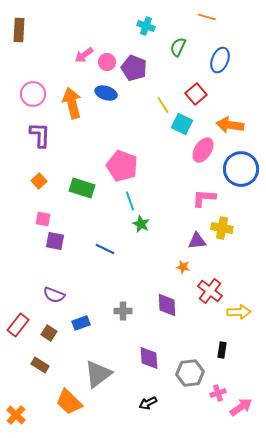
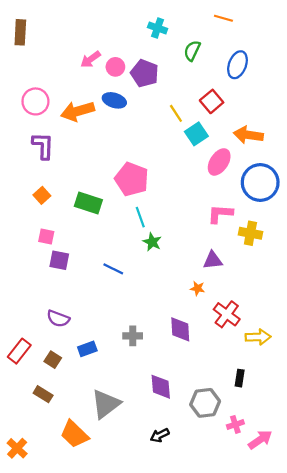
orange arrow: (72, 103) -> (78, 111), turned -92
cyan square: (182, 124) -> (196, 134), turned 30
yellow cross: (222, 228) -> (250, 233), moved

